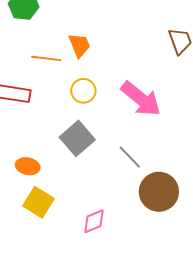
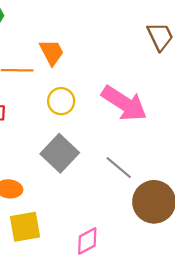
yellow square: (39, 202) -> (25, 227), turned -36

